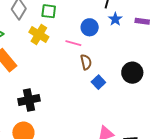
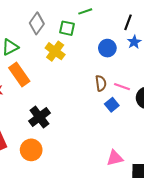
pink line: (73, 43) -> (122, 87), moved
black cross: (29, 100) -> (39, 117), turned -30

